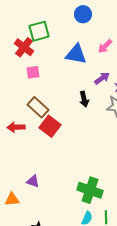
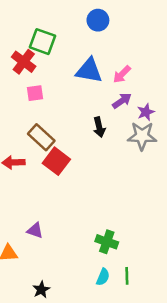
green square: (39, 31) -> (43, 42), turned 35
pink arrow: (105, 46) -> (122, 74), moved
green cross: (90, 190) -> (107, 242), size x0.7

